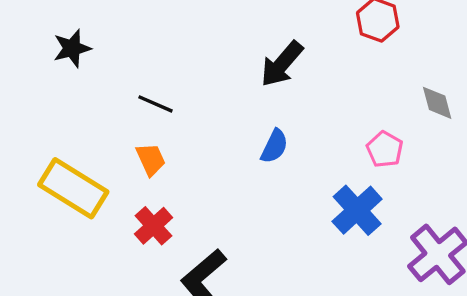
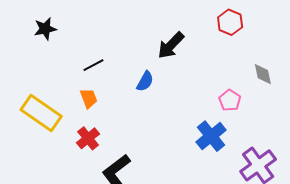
black line: (156, 104) -> (93, 65), turned -55
blue semicircle: (274, 146) -> (145, 81), moved

